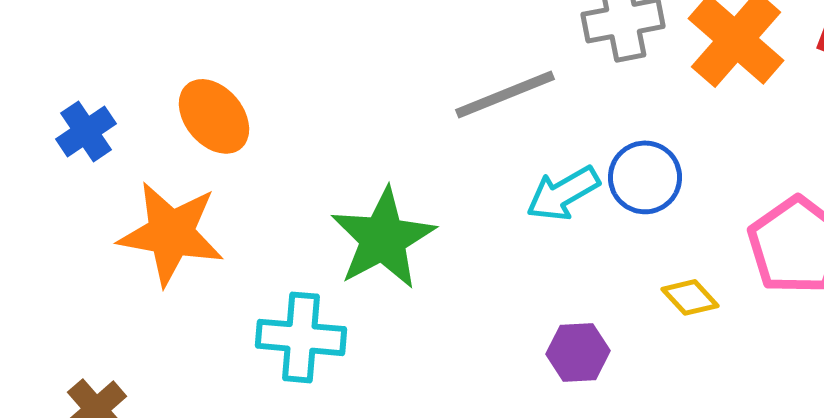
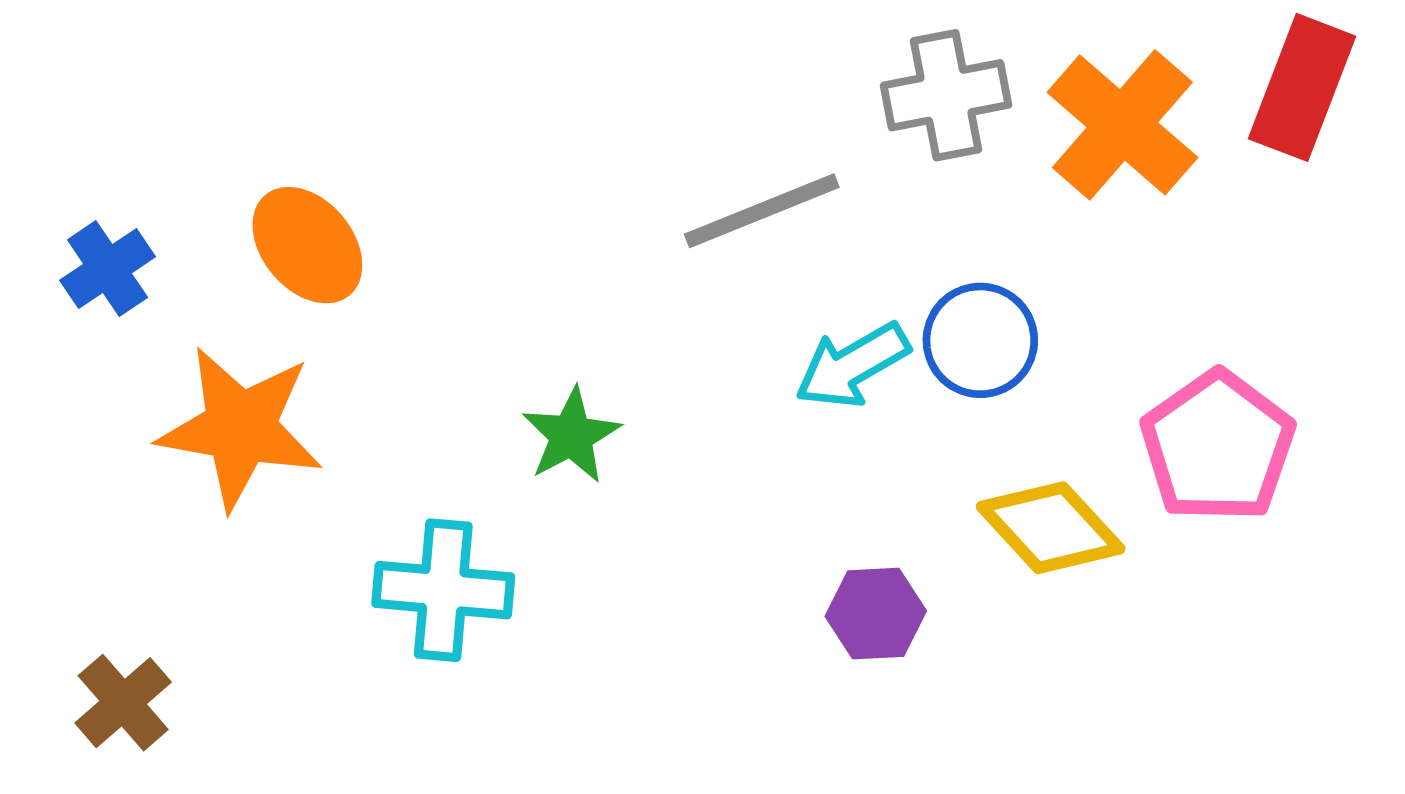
green star: (383, 238) -> (571, 436), size x0.6
yellow diamond: (690, 297) -> (1051, 528), size x1.6

